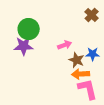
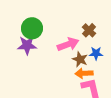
brown cross: (92, 15) -> (89, 30), moved
pink arrow: (65, 45) -> (68, 44), size x1.5

